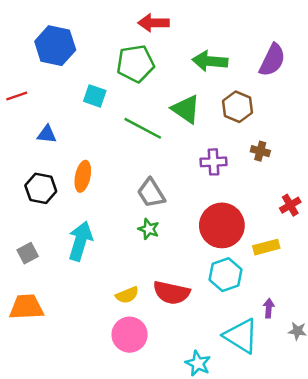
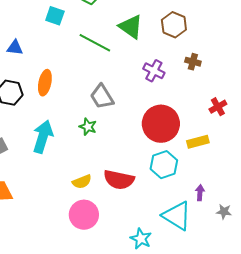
purple cross: (213, 162) -> (154, 71), turned 30
green star: (149, 229) -> (88, 127), moved

